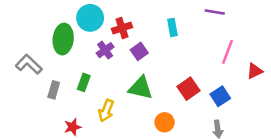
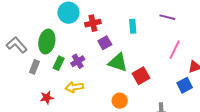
green ellipse: (63, 39) -> (47, 42), moved
purple cross: (105, 50) -> (78, 61), moved
green triangle: (141, 88) -> (118, 63), moved
blue square: (220, 96) -> (185, 85), moved
yellow arrow: (106, 111) -> (74, 87), turned 54

